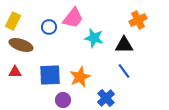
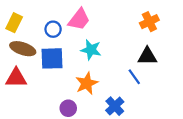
cyan star: (94, 38) -> (91, 50), moved
black triangle: (124, 45) -> (147, 56), moved
red triangle: (15, 72) -> (16, 78), size x1.5
blue square: (50, 75) -> (52, 58), moved

